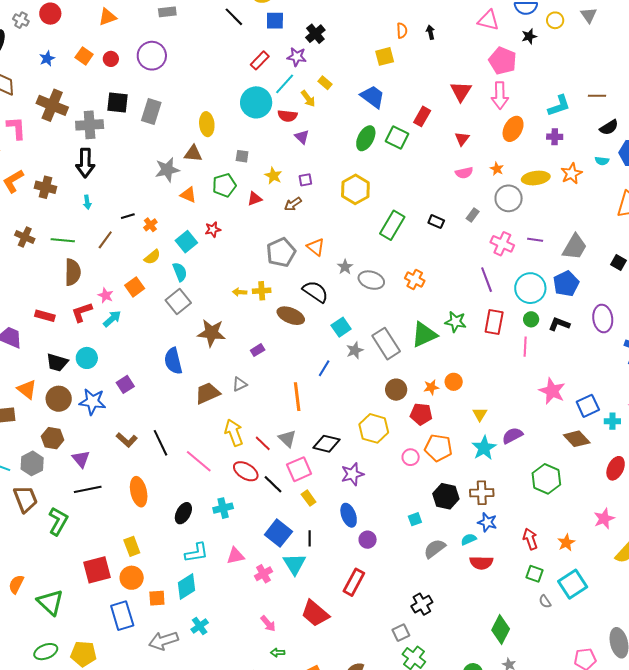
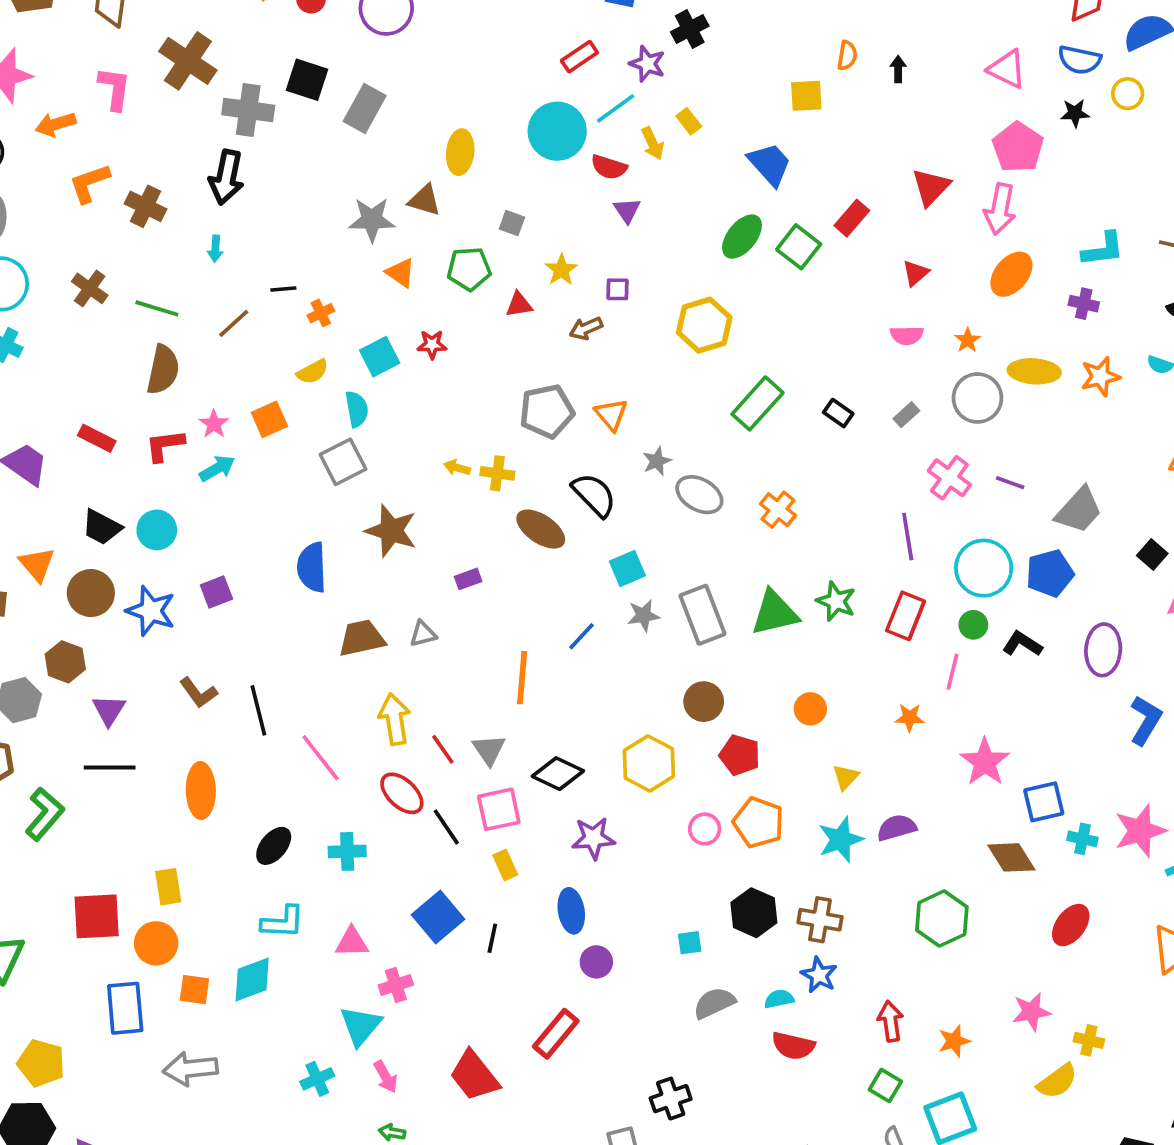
orange star: (431, 387) -> (910, 718), moved
cyan triangle: (294, 564) -> (361, 1026), moved
cyan cross: (200, 626) -> (317, 1079), moved

